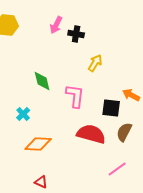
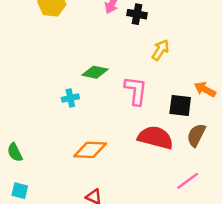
green diamond: (42, 81) -> (95, 72), turned -65
cyan cross: (23, 114) -> (70, 98), moved, turned 32

